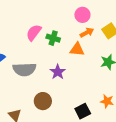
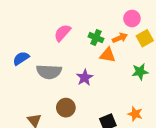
pink circle: (82, 15) -> (132, 18), moved
green cross: (53, 38) -> (96, 38), moved

